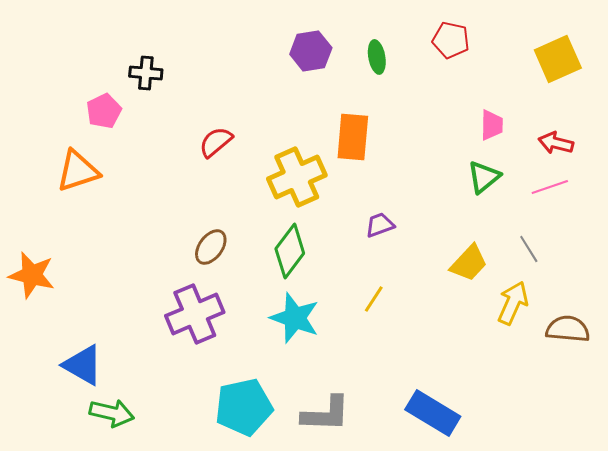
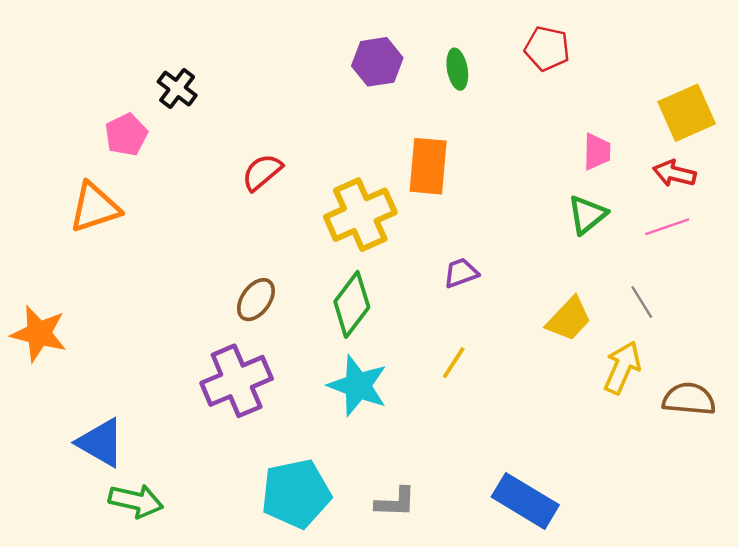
yellow square: (558, 59) -> (687, 113), moved
black cross: (146, 73) -> (177, 89), turned 32
gray L-shape: (326, 414) -> (395, 502), size x0.7

